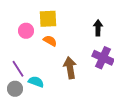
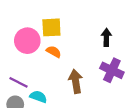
pink circle: (26, 31) -> (27, 41), size x1.5
purple line: (18, 69) -> (19, 82), turned -30

